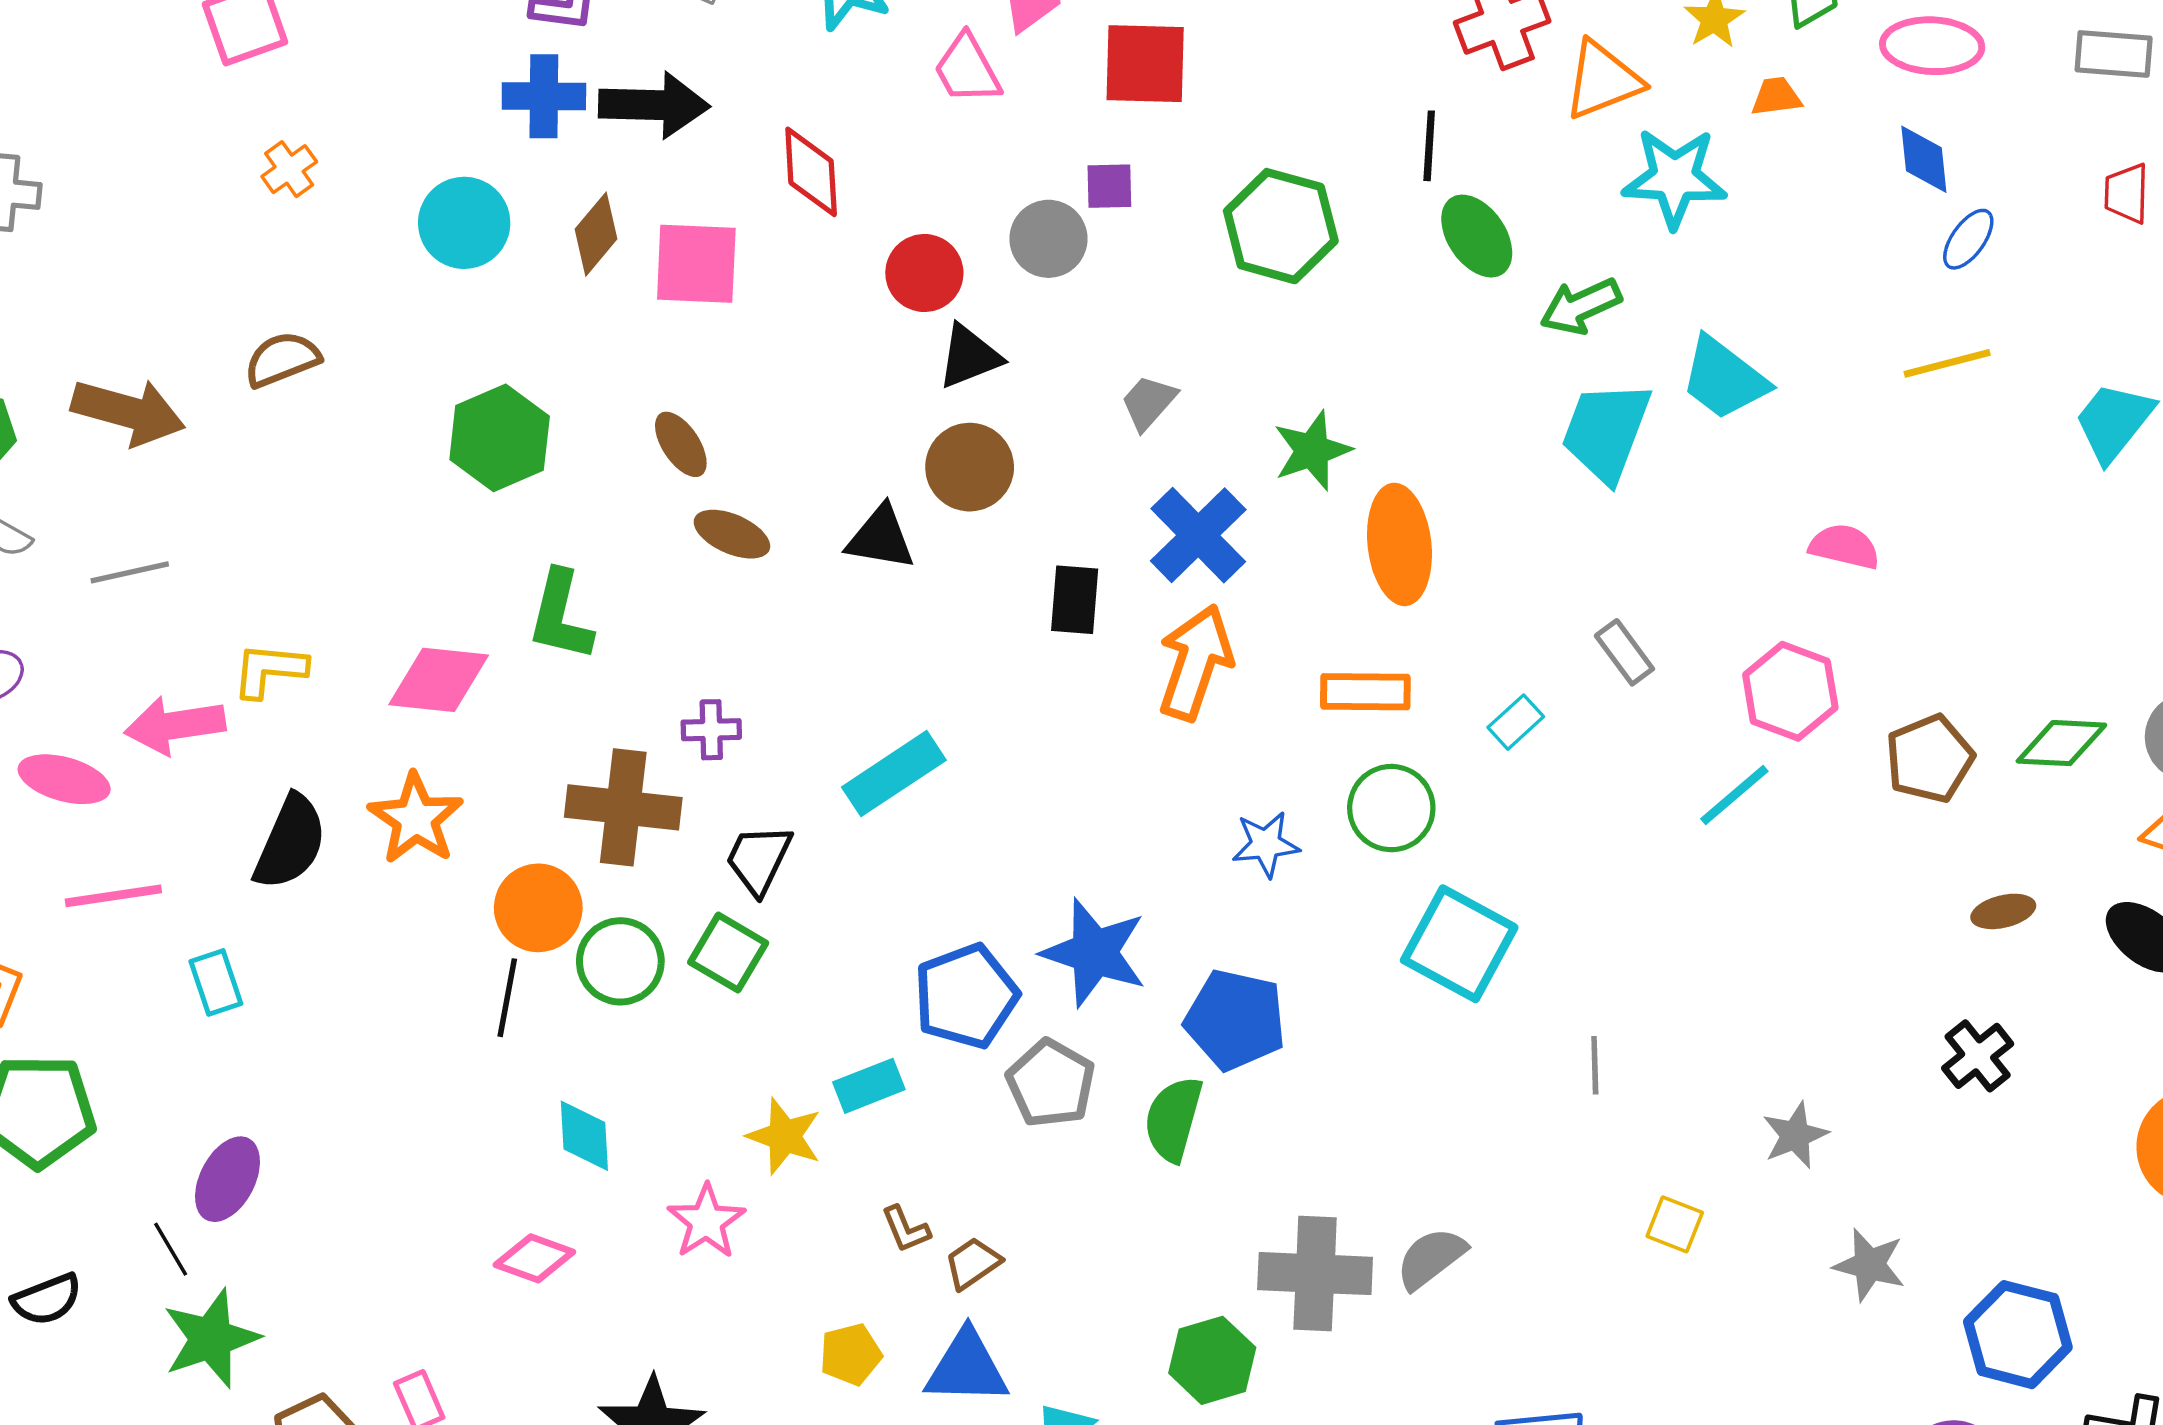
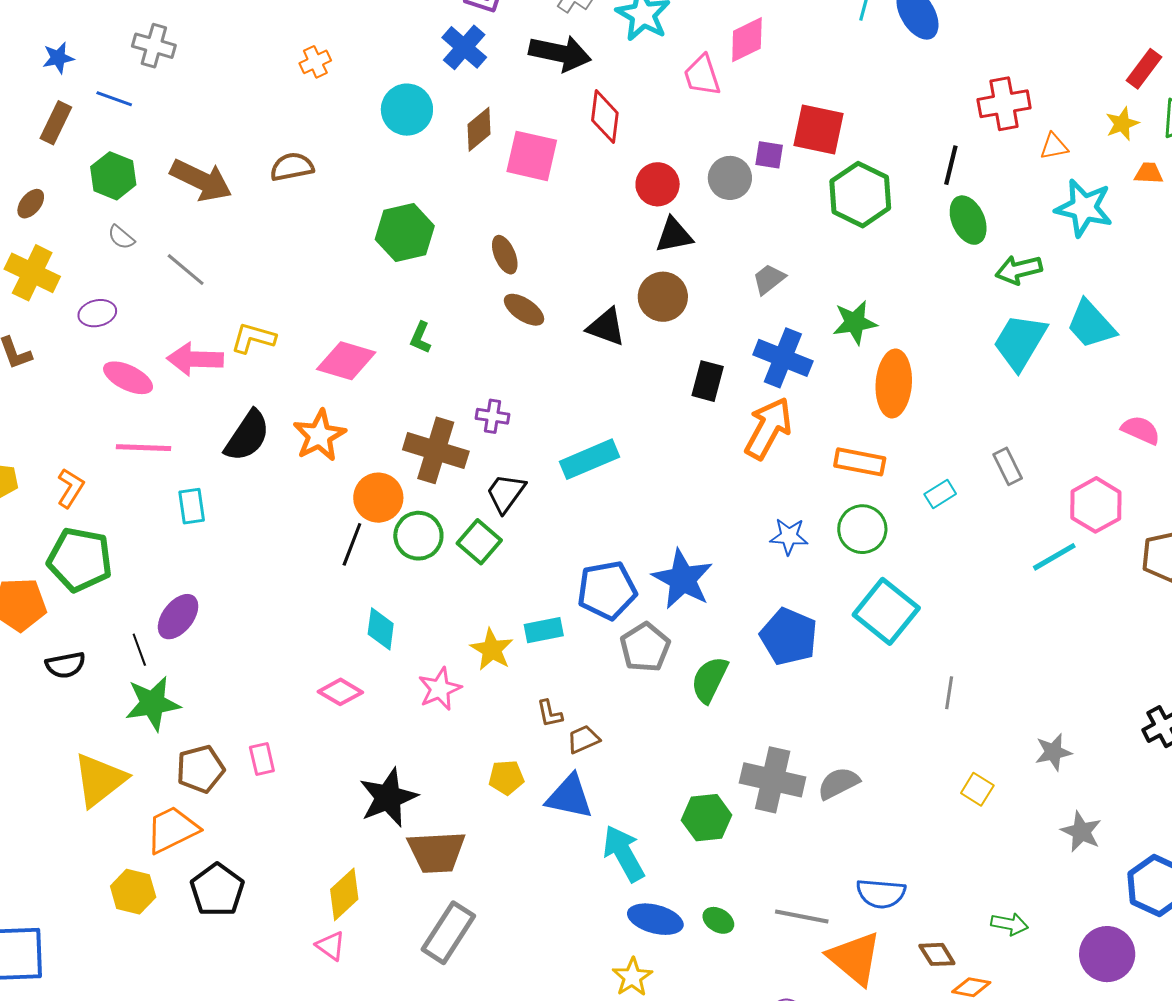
red square: (1145, 64) -> (819, 129), moved
orange triangle: (1603, 80) -> (1054, 146), size x0.6
blue cross: (544, 96) -> (464, 47), turned 30
black arrow: (654, 105) -> (560, 53), moved
blue cross: (1198, 535) -> (783, 358), turned -34
gray line: (130, 572) -> (186, 270), turned 42
green L-shape: (561, 616) -> (420, 338), size x0.6
blue pentagon: (1235, 1020) -> (789, 637), moved

